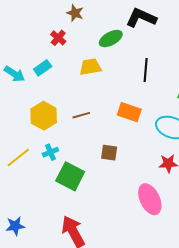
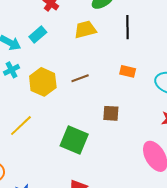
black line: (146, 70) -> (127, 27), moved
orange rectangle: (129, 112) -> (128, 71), size x0.7
cyan cross: (50, 152) -> (11, 70), moved

